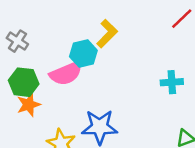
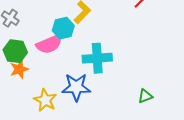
cyan cross: (172, 82) -> (97, 58), moved, size x1.6

